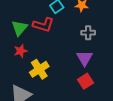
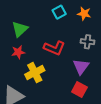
red L-shape: (43, 25) -> (54, 48), moved
red square: (86, 81) -> (79, 90), turned -35

